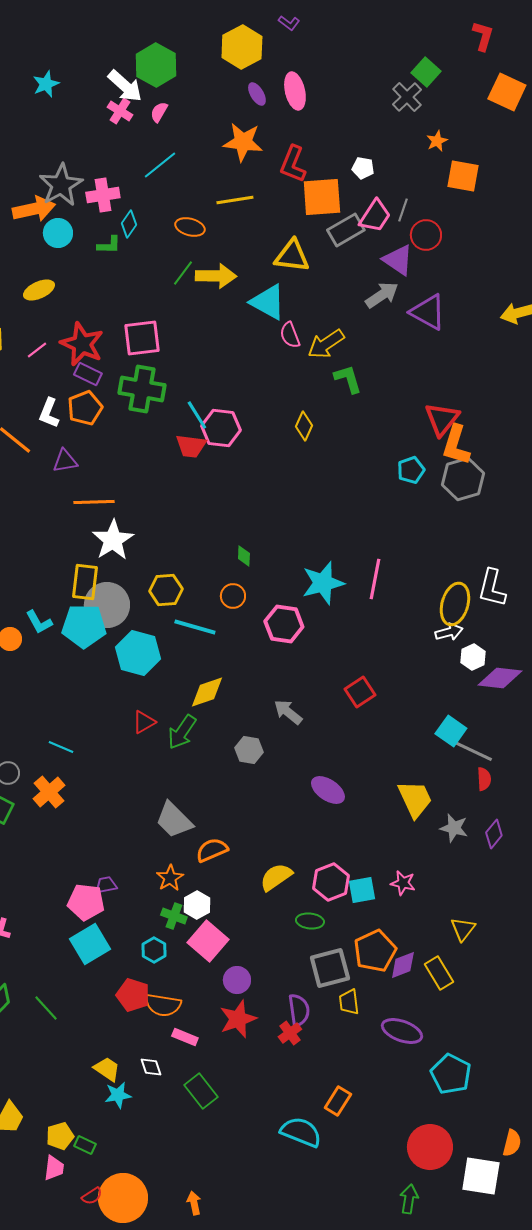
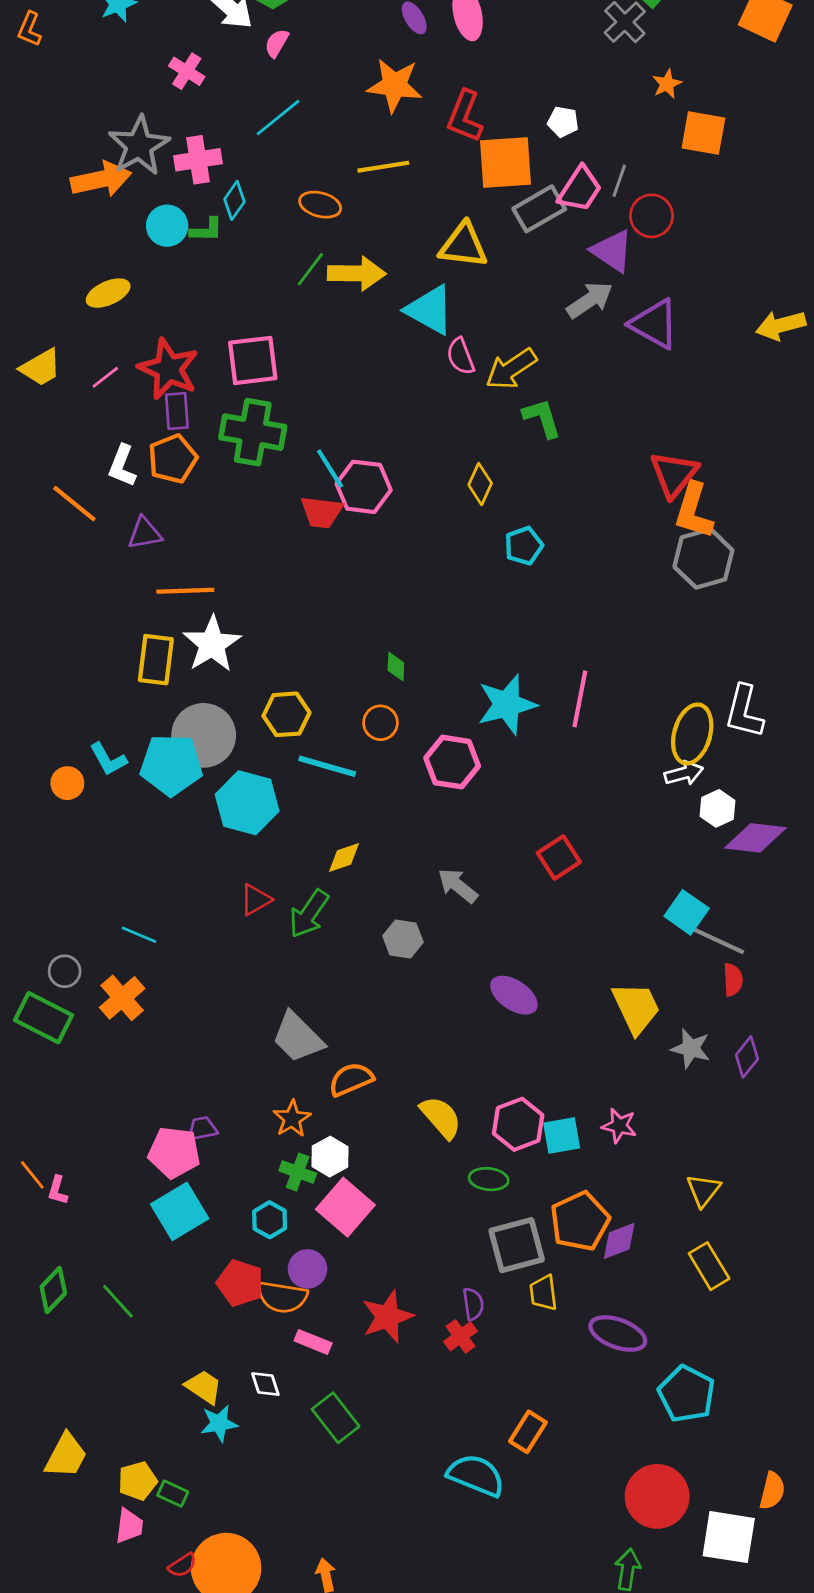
pink cross: (120, 111) -> (187, 71), moved
cyan circle: (58, 233) -> (167, 226), moved
purple rectangle: (88, 374) -> (177, 411), turned 60
cyan pentagon: (411, 470) -> (524, 546), moved
yellow rectangle: (85, 582) -> (156, 660), moved
yellow diamond: (207, 692) -> (344, 858), size x0.7
yellow semicircle: (276, 877) -> (441, 1117), turned 84
yellow rectangle: (439, 973) -> (709, 1266), moved
purple circle: (237, 980) -> (307, 1269), moved
purple semicircle: (299, 1010) -> (473, 1304), size x0.7

